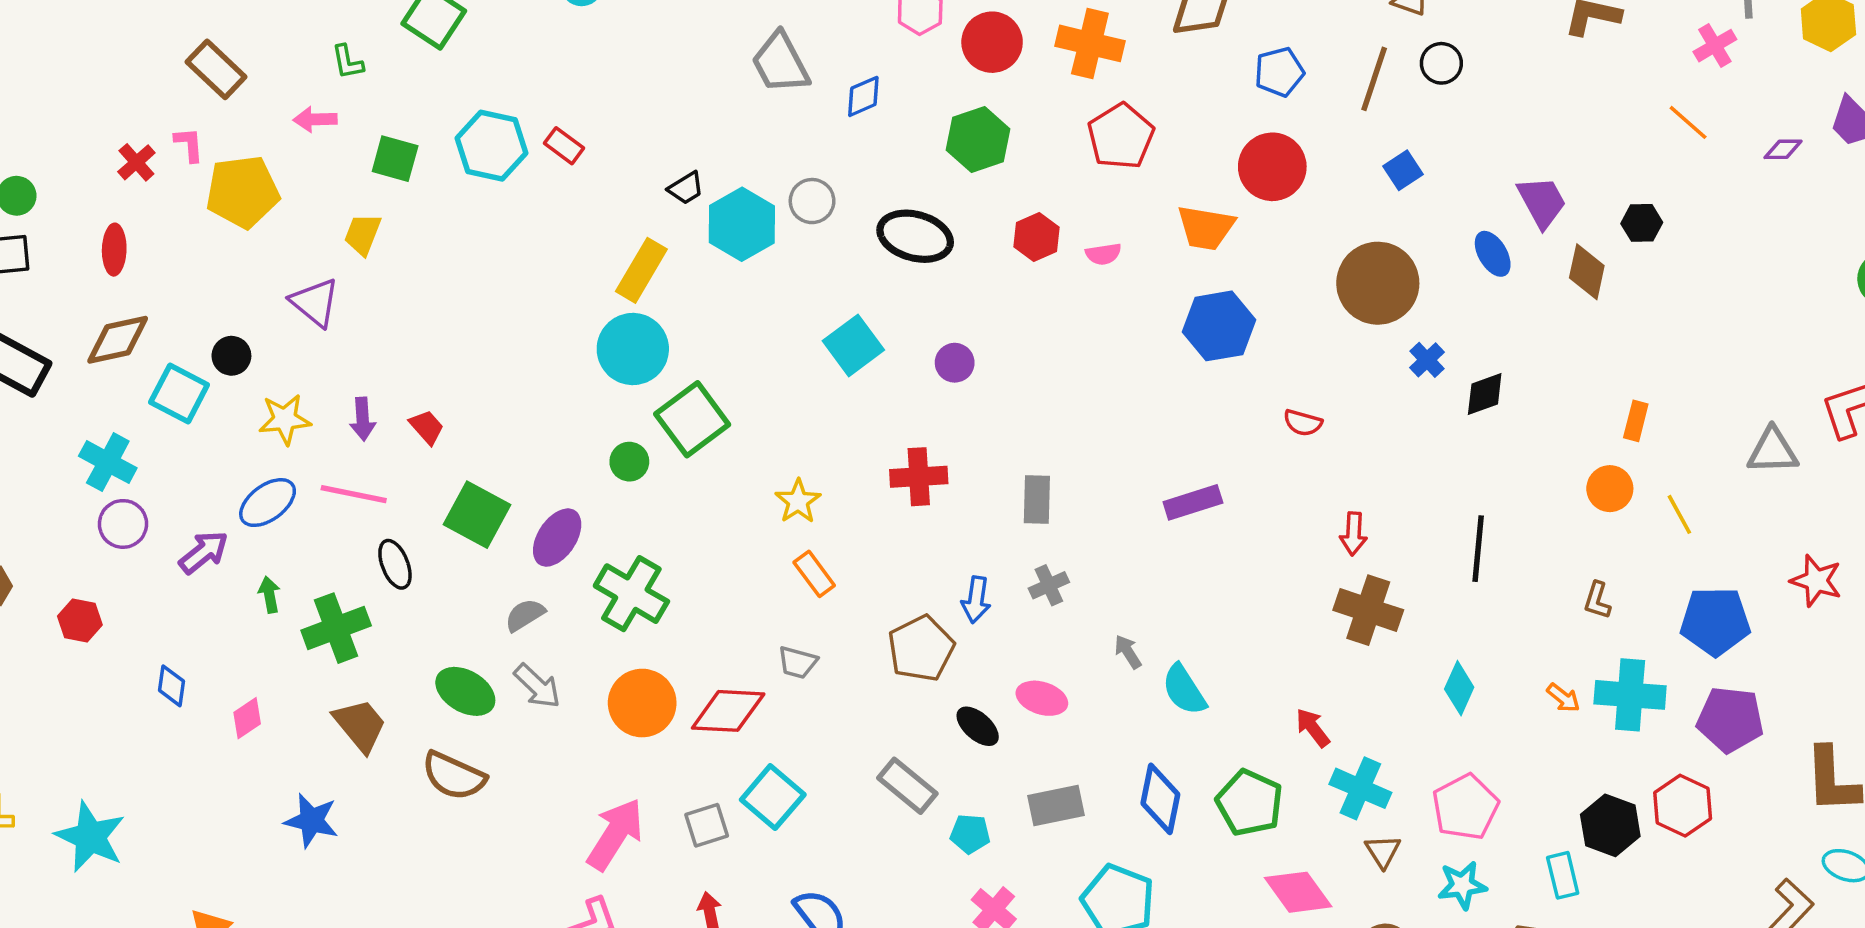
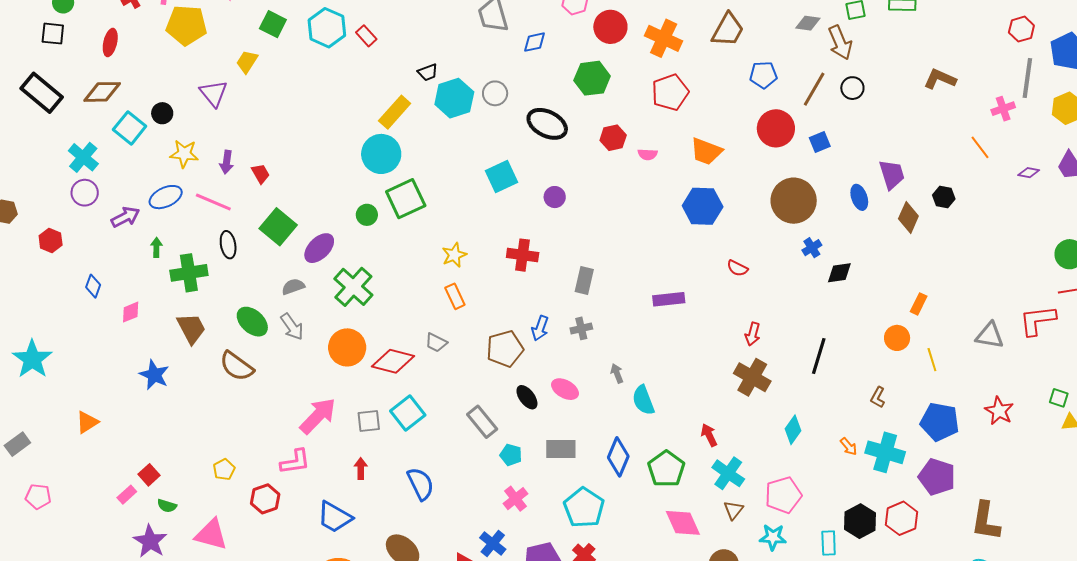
red circle: (1272, 167) -> (776, 128), moved

